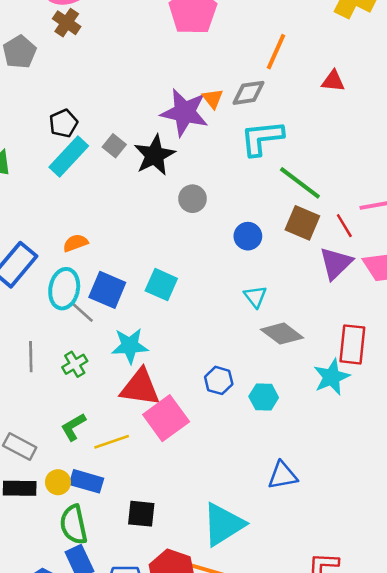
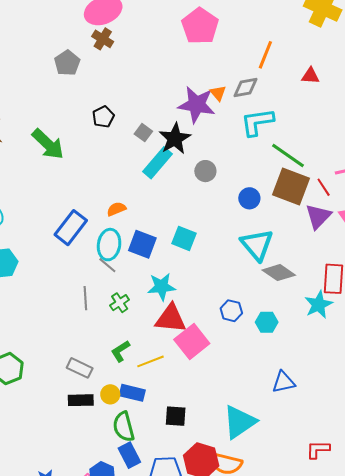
cyan rectangle: (69, 157) -> (157, 163), moved
brown square: (302, 223) -> (291, 186), size x1.4
cyan triangle: (255, 296) -> (257, 245), size x1.8
gray line: (83, 312) -> (107, 265), moved

